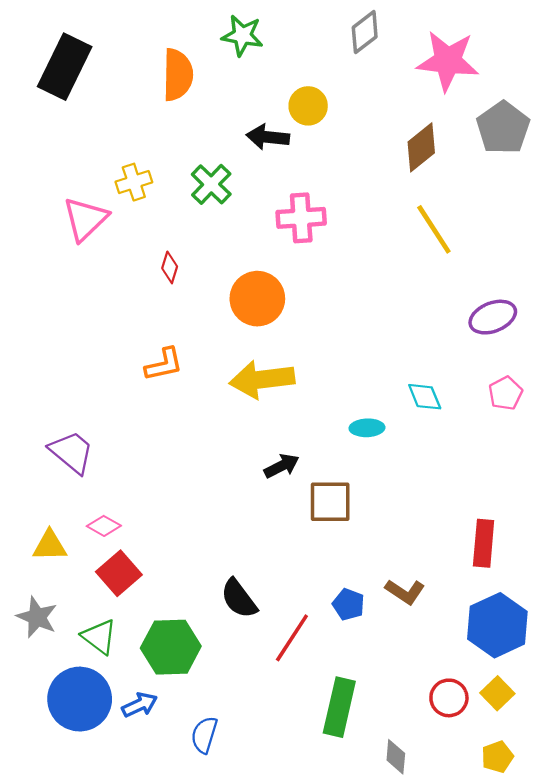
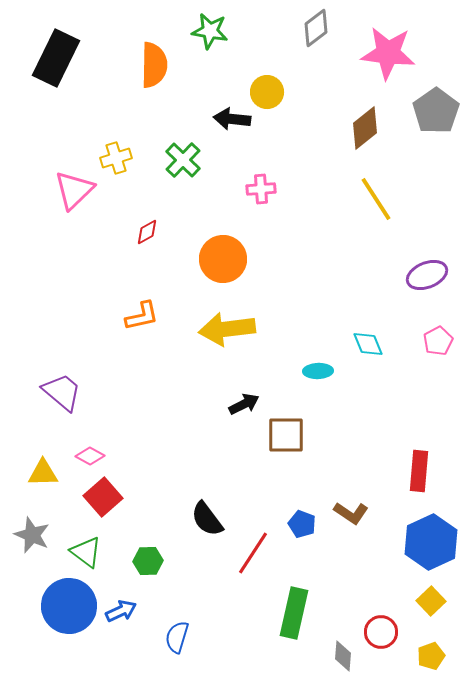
pink cross: (301, 218) -> (261, 189), size x0.7
red diamond: (170, 267) -> (147, 232), turned 44
green hexagon: (171, 647) -> (148, 561), size x0.6
red circle: (449, 698) -> (381, 632), moved

